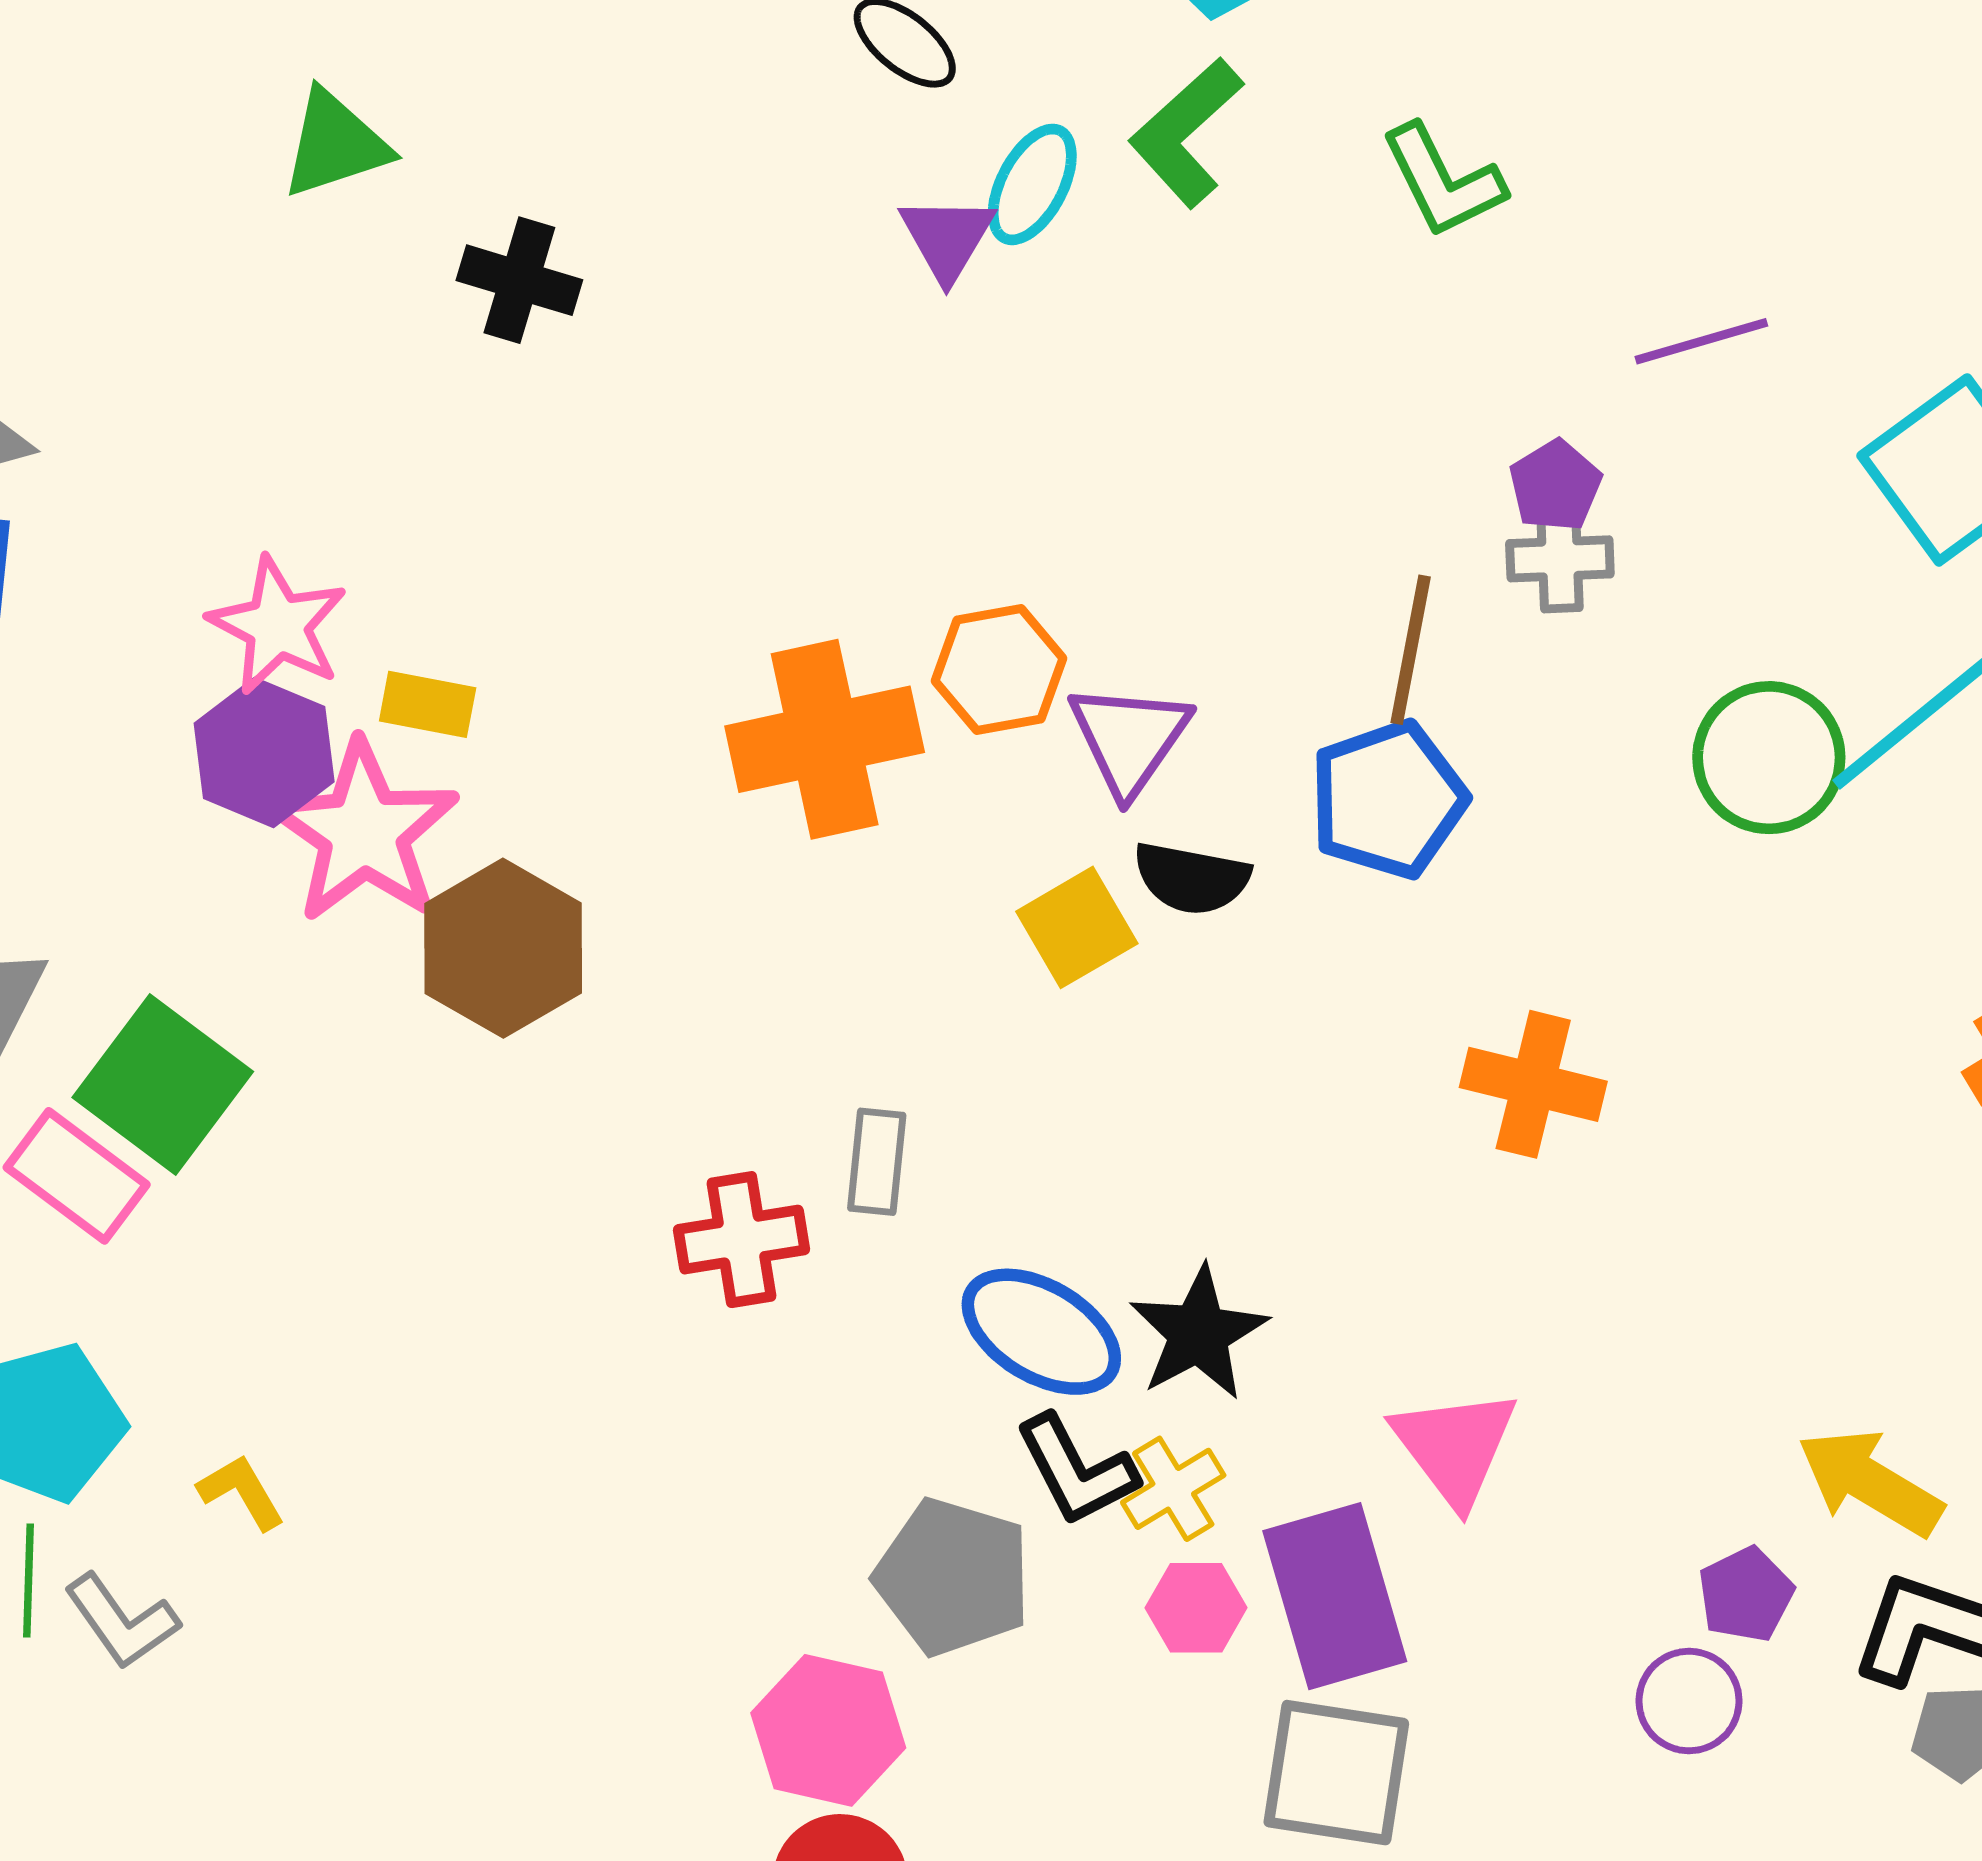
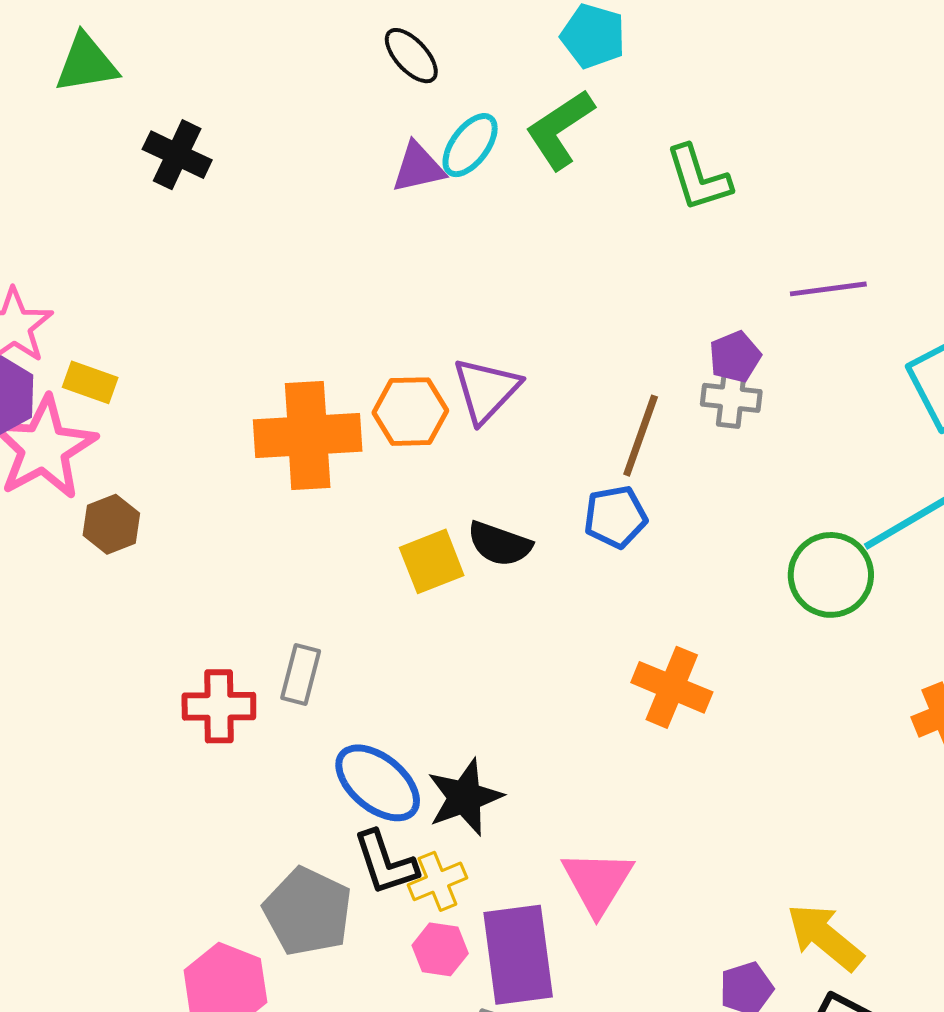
purple triangle: (947, 238) -> (418, 168), turned 38
purple triangle: (1129, 739) -> (486, 390), moved
green circle: (1769, 758) -> (831, 575), moved
blue pentagon: (1388, 799) -> (615, 517), size x0.7
brown hexagon: (503, 948) -> (111, 524), size x0.6

